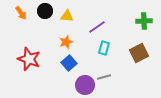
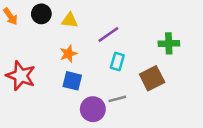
green cross: (144, 21) -> (169, 43), moved
brown square: (139, 53) -> (152, 78), moved
blue square: (69, 63) -> (72, 81), turned -35

